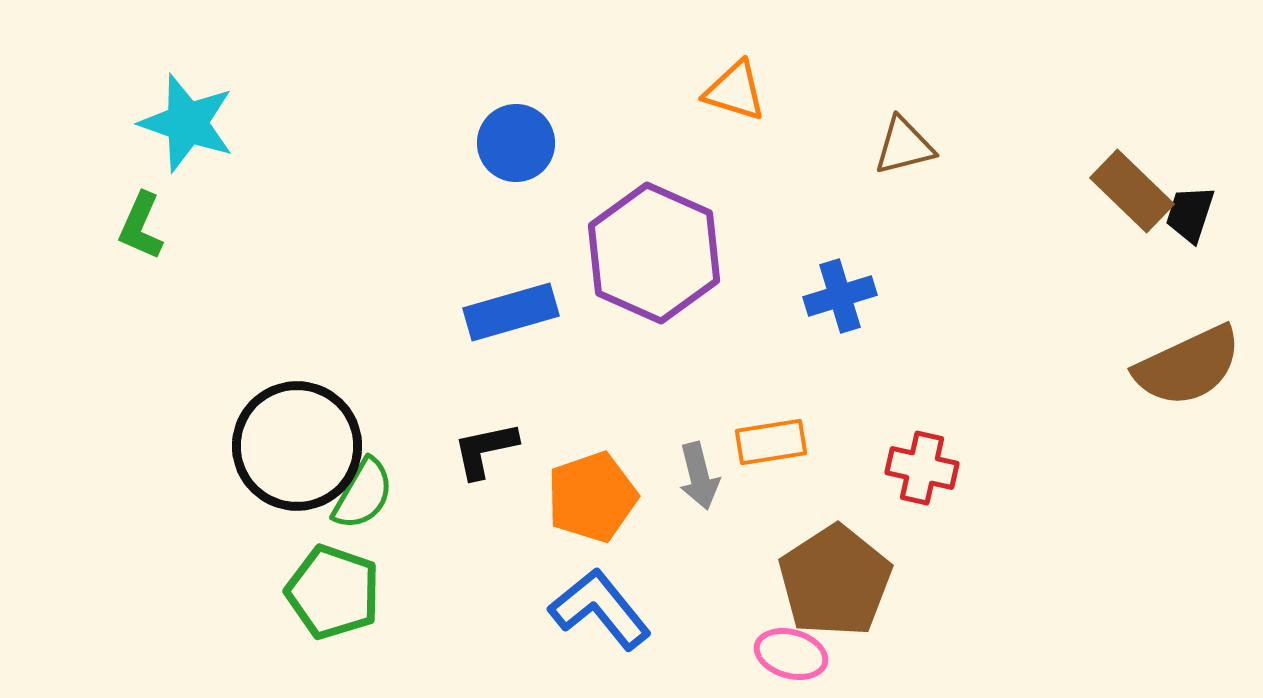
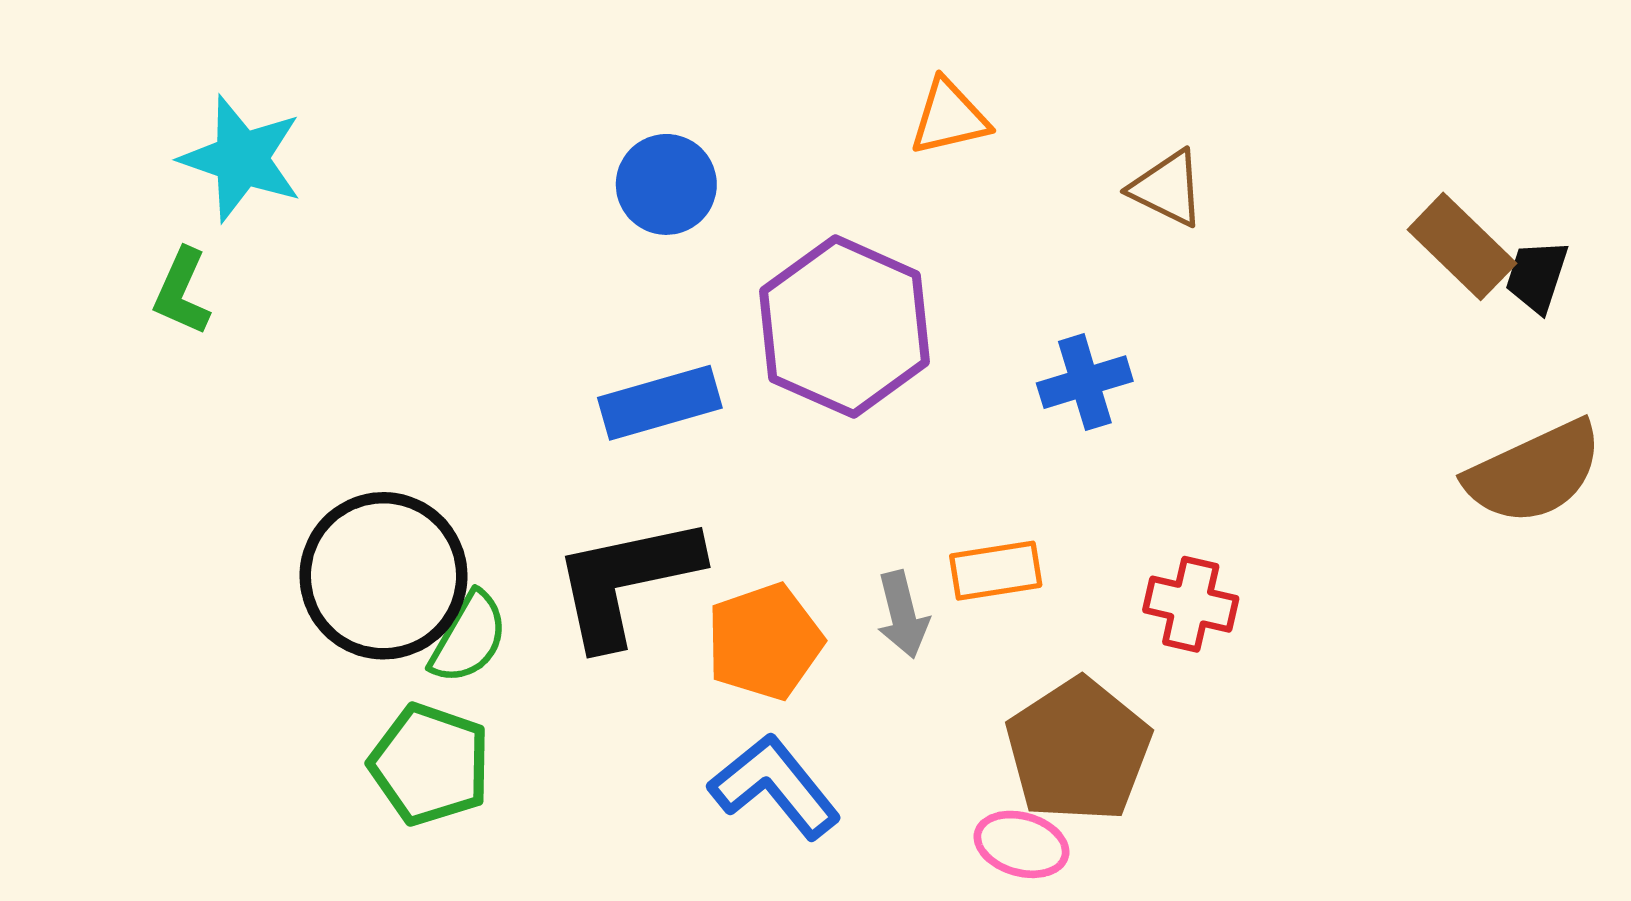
orange triangle: (735, 91) -> (949, 117), turned -30
brown triangle: (904, 146) -> (1167, 188), turned 40
black L-shape: (485, 450) -> (626, 581), size x1.8

